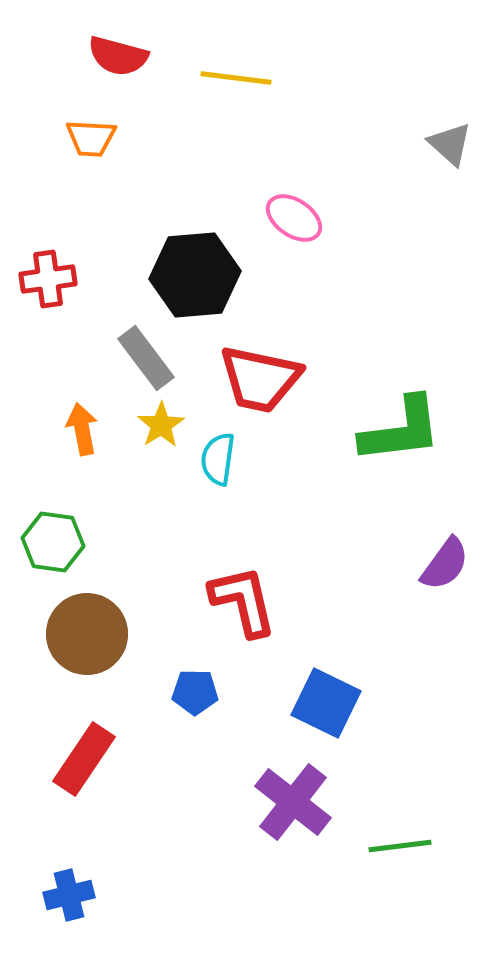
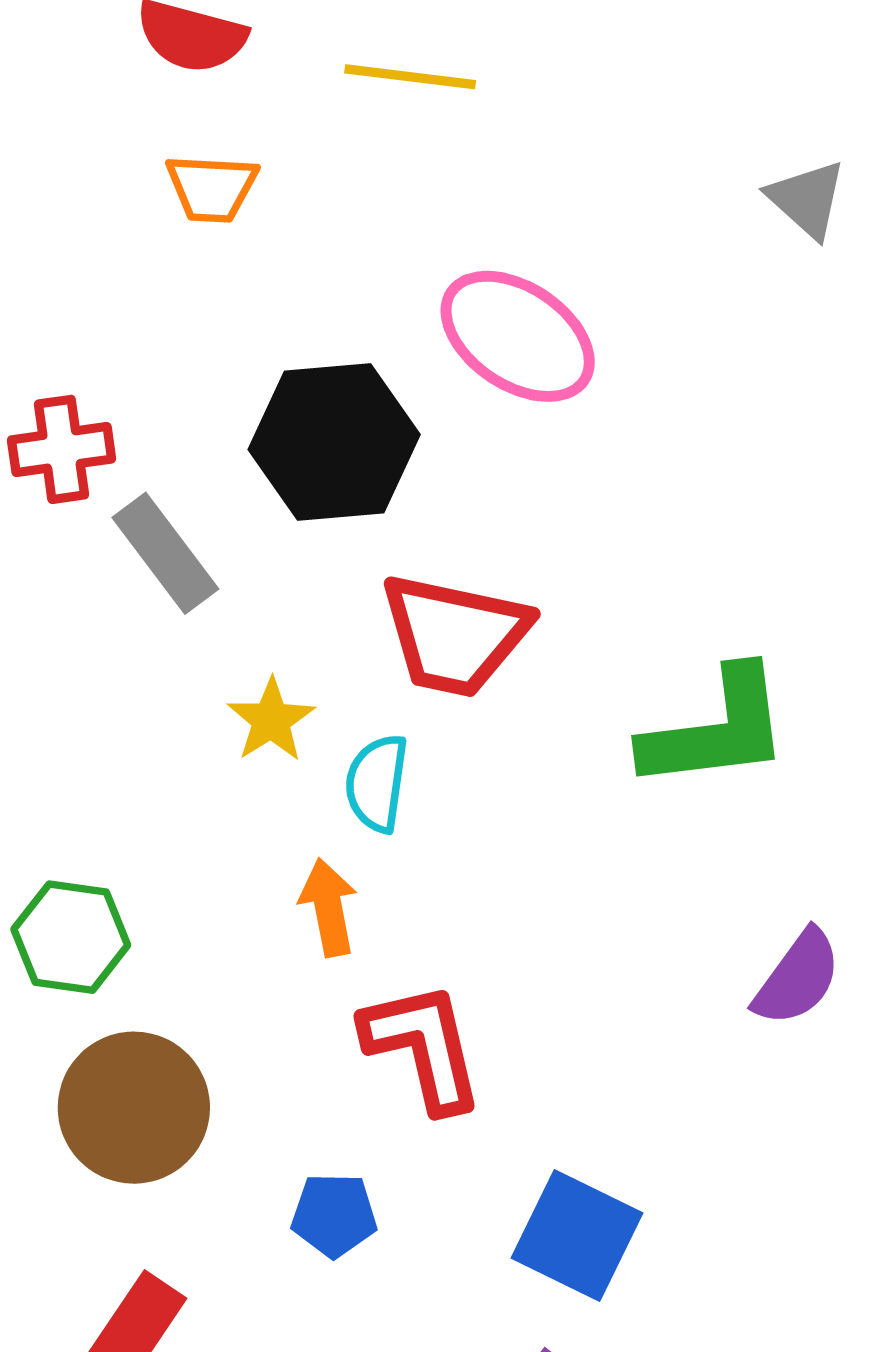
orange trapezoid: (91, 138) -> (212, 188), moved
pink ellipse: (294, 218) -> (518, 336), size x1.5
gray rectangle: (146, 358) -> (165, 553), moved
orange arrow: (82, 429) -> (329, 907), moved

